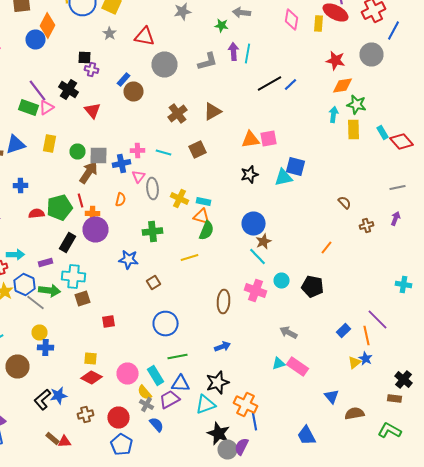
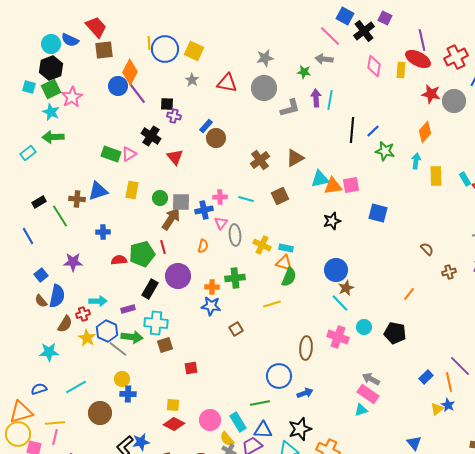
red star: (336, 60) -> (431, 94), moved
gray circle: (164, 64) -> (264, 88), moved
black line: (270, 84) -> (352, 130), turned -55
orange diamond: (342, 86) -> (425, 132), turned -40
purple line: (38, 90) -> (137, 93), moved
green star: (356, 104) -> (385, 151), moved
cyan triangle: (284, 178) -> (320, 179), moved
orange cross: (92, 214) -> (212, 287), moved
blue circle: (166, 324) -> (279, 376), moved
pink rectangle: (298, 366) -> (368, 394), moved

